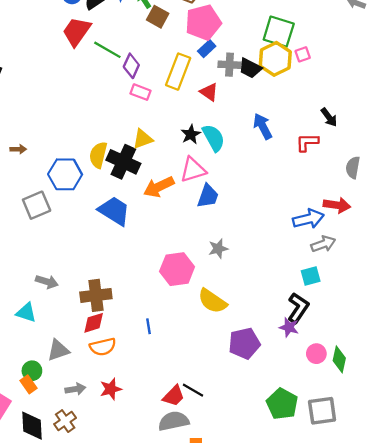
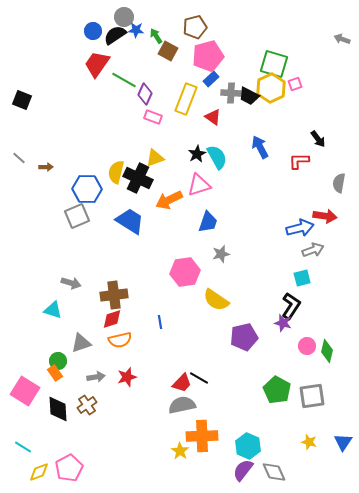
blue trapezoid: (208, 196) -> (208, 222), moved
gray square: (37, 205) -> (77, 216), moved

